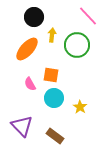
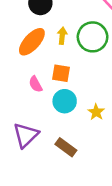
yellow arrow: (52, 35) -> (62, 36), moved
purple triangle: (22, 126) -> (26, 135), turned 30

